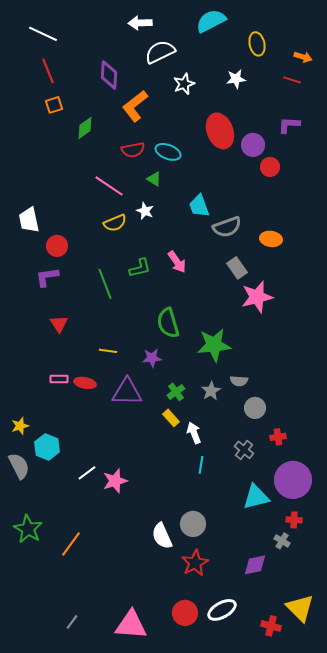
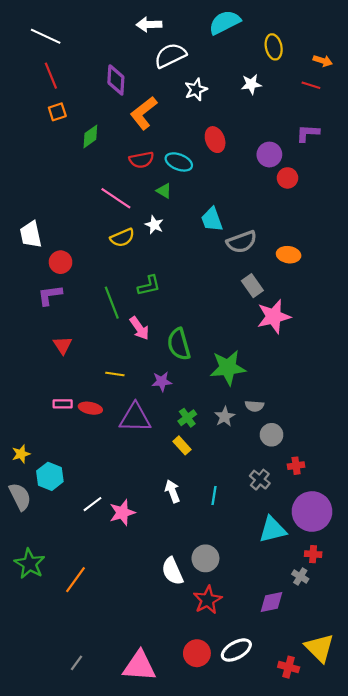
red ellipse: (220, 131) -> (215, 140), moved, size x0.7
pink arrow: (177, 262) -> (139, 328), moved
white arrow: (194, 433) -> (172, 491), moved

